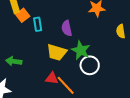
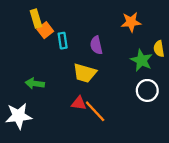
green star: (81, 50) -> (141, 60), moved
white circle: (90, 65) -> (147, 90), moved

